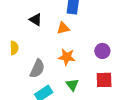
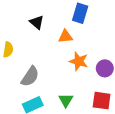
orange star: (67, 57) -> (79, 61), moved

